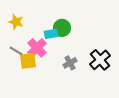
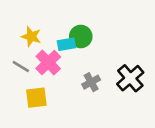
yellow star: (16, 22) -> (31, 36), moved
yellow square: (28, 61) -> (36, 98), moved

